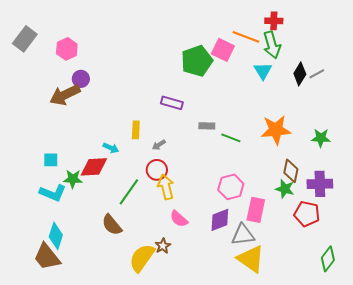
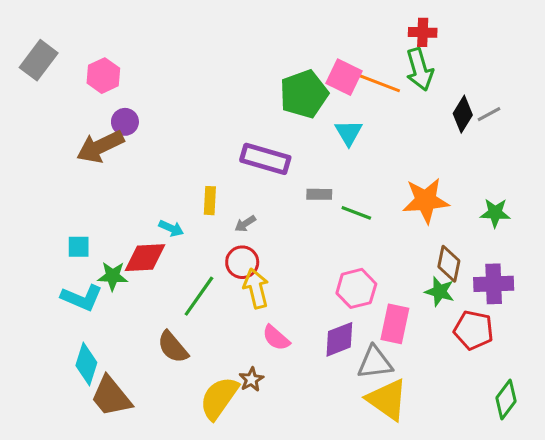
orange line: (246, 37) -> (379, 83), moved
cyan triangle: (263, 71) -> (349, 133), moved
purple rectangle: (172, 103) -> (265, 159), size x1.4
brown trapezoid: (47, 257) -> (111, 396), moved

